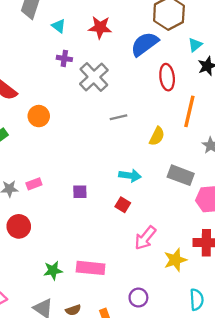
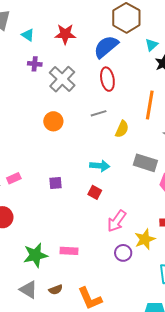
red ellipse: (167, 77) -> (107, 79), moved
orange circle: (39, 116) -> (53, 121), moved
gray line: (119, 117) -> (99, 113), moved
pink rectangle: (91, 268) -> (69, 251), size x0.7
green star: (53, 271) -> (35, 255), size x1.4
purple circle: (138, 298) -> (123, 253), moved

